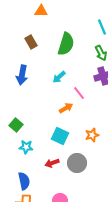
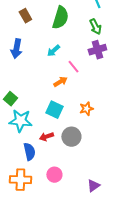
cyan star: (26, 147) -> (20, 121), size x1.6
blue semicircle: (24, 181) -> (29, 152), moved

